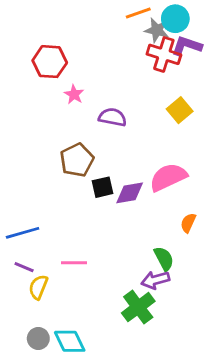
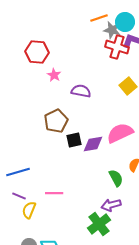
green semicircle: (164, 259) -> (116, 178), moved

